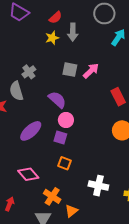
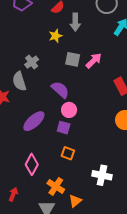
yellow star: (52, 38) -> (55, 36), moved
pink diamond: (28, 174) -> (32, 164), turned 70

